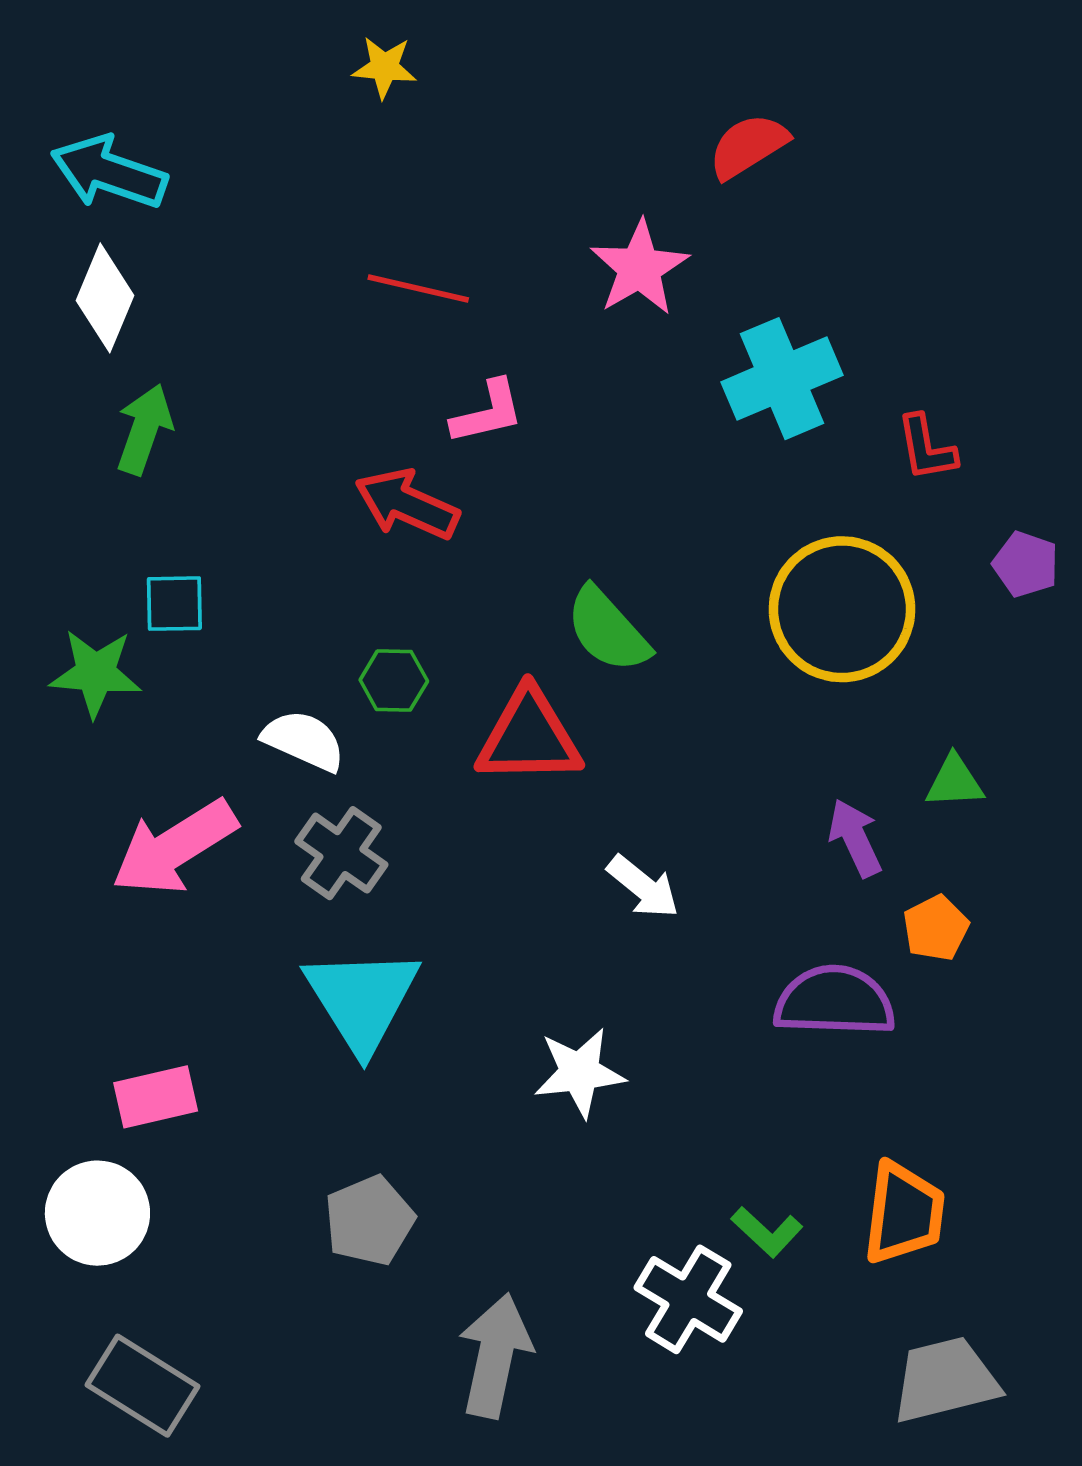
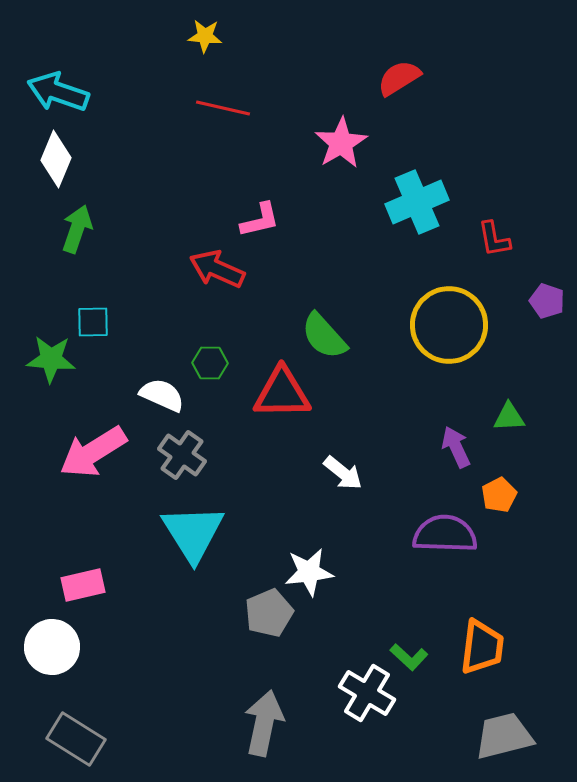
red line: (418, 289) -> (223, 108), moved
gray pentagon: (369, 1221) -> (269, 613), moved

